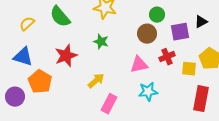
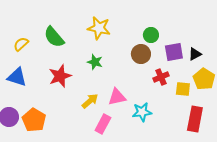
black triangle: (201, 22) -> (195, 54), moved
pink triangle: (139, 65) -> (117, 97), moved
orange pentagon: (40, 82) -> (34, 120), moved

